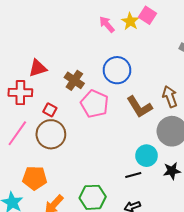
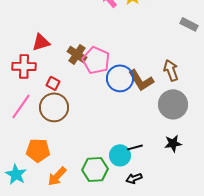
blue circle: (117, 70) -> (120, 78), moved
pink pentagon: (95, 104) -> (96, 60), moved
cyan circle: (147, 156) -> (120, 155), moved

